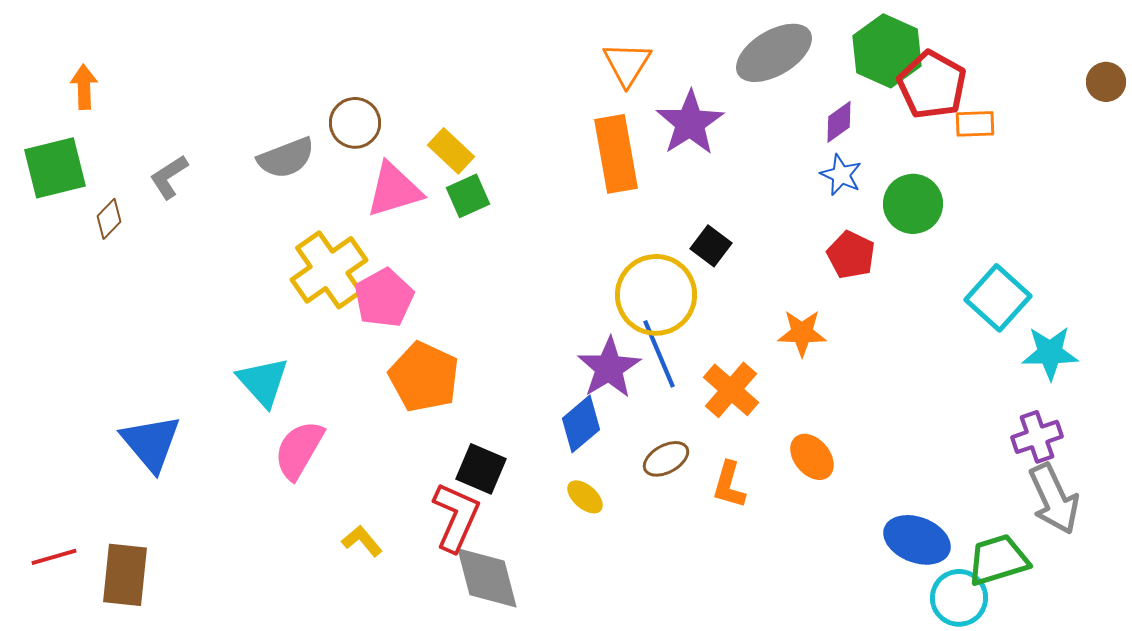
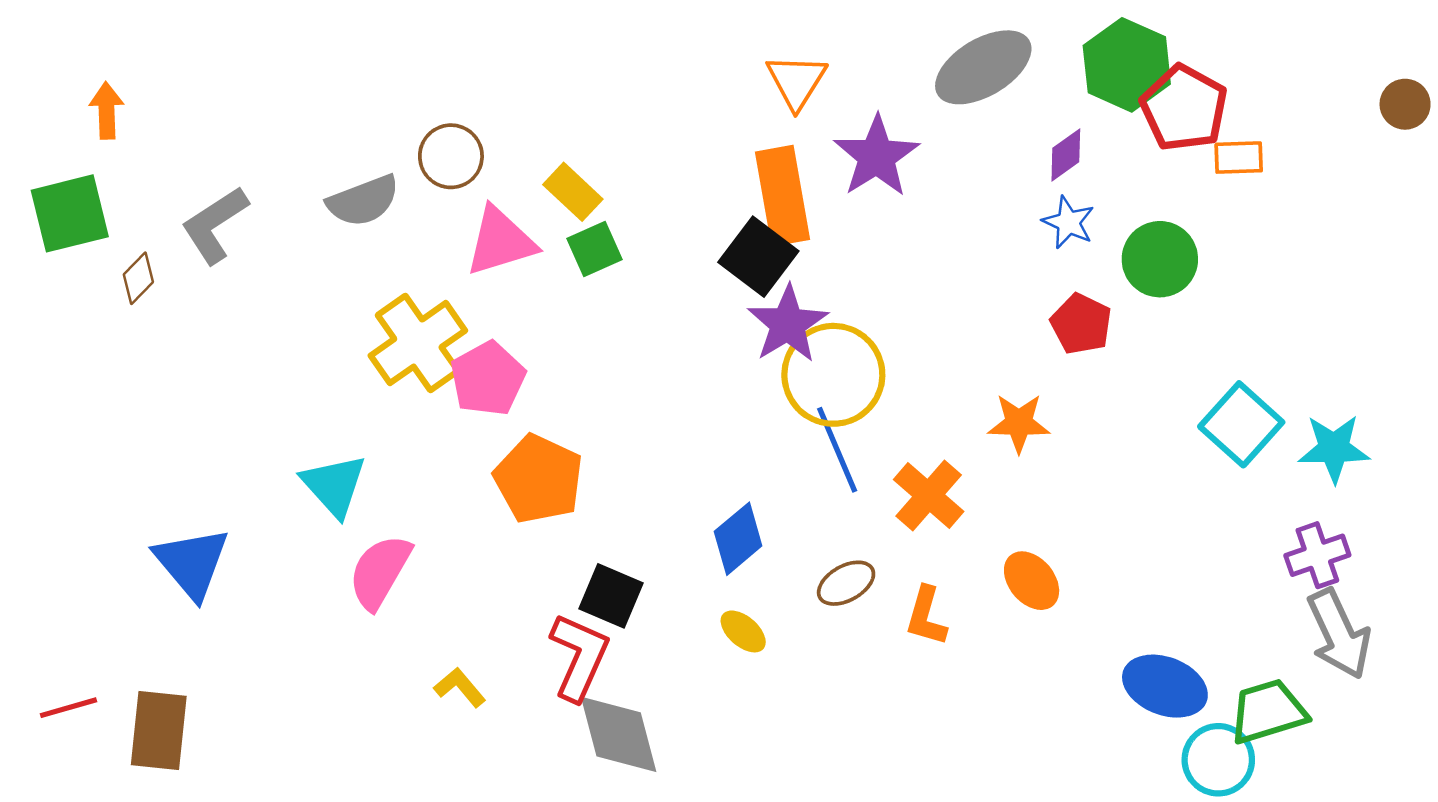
gray L-shape: (169, 177) -> (215, 225), size x1.4
black square: (711, 246) -> (758, 257), moved, size x1.5
cyan square: (998, 298) -> (1241, 424), moved
purple star: (609, 368) -> (788, 324), moved

